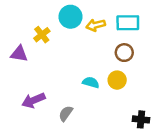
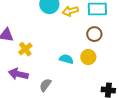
yellow cross: (42, 35) -> (25, 49), moved
purple arrow: (33, 100) -> (18, 74), turned 36

